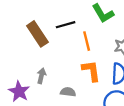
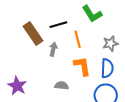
gray arrow: (41, 76) -> (53, 49), moved

